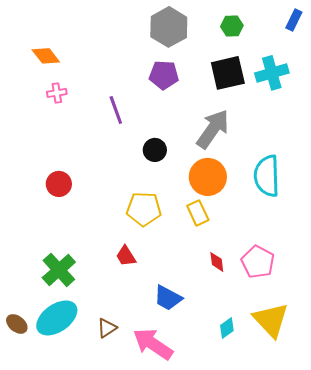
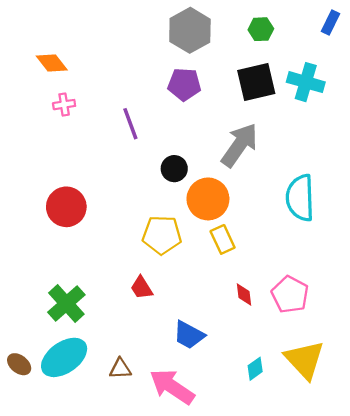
cyan cross: (272, 73) -> (306, 82), turned 32
orange circle: (208, 177) -> (208, 199), moved
red circle: (59, 184) -> (66, 207), size x1.4
brown triangle: (107, 328) -> (120, 369), turned 30

